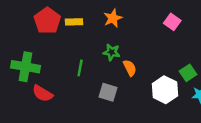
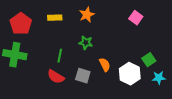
red pentagon: (47, 21) -> (21, 24), moved
orange semicircle: (130, 68) -> (105, 65), moved
red semicircle: (42, 93) -> (56, 77), moved

